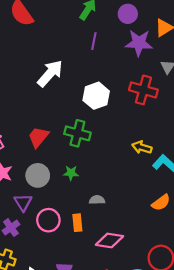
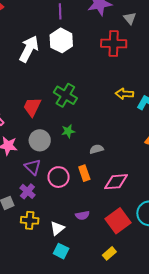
white hexagon: (96, 96) -> (61, 40), moved
green cross: (77, 133) -> (65, 95), turned 30

